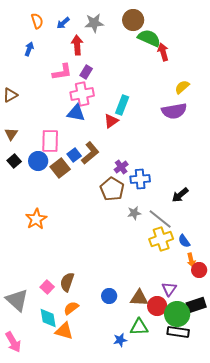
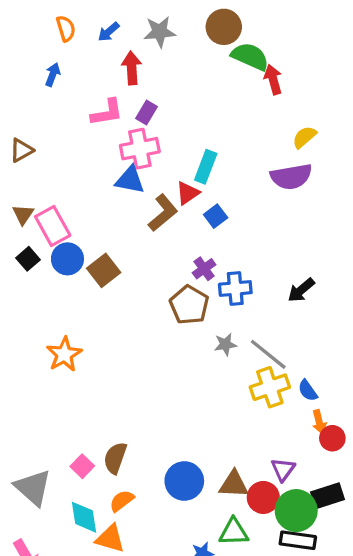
pink rectangle: (50, 141) -> (53, 226), moved, turned -30
brown L-shape: (90, 153) -> (163, 213), moved
blue square: (74, 155) -> (216, 216), moved
black arrow: (180, 195) -> (301, 290), moved
blue circle: (109, 296) -> (184, 481), size x1.5

